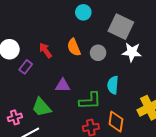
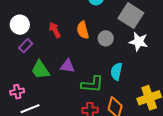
purple rectangle: (26, 67) -> (26, 46), moved
green trapezoid: (41, 107) -> (40, 70), moved

